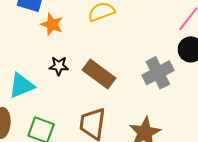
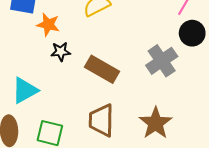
black star: (59, 66) -> (61, 52), moved

